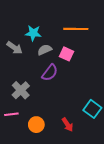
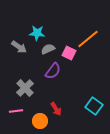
orange line: (76, 29) -> (88, 39), moved, turned -40
red arrow: (67, 125) -> (56, 109), moved

